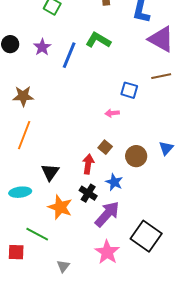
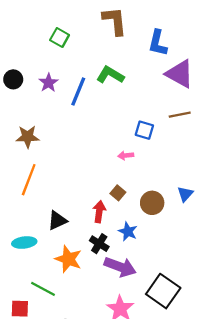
black triangle: (50, 172) -> (57, 220), turned 30
purple arrow: (107, 214) -> (120, 267), turned 68

